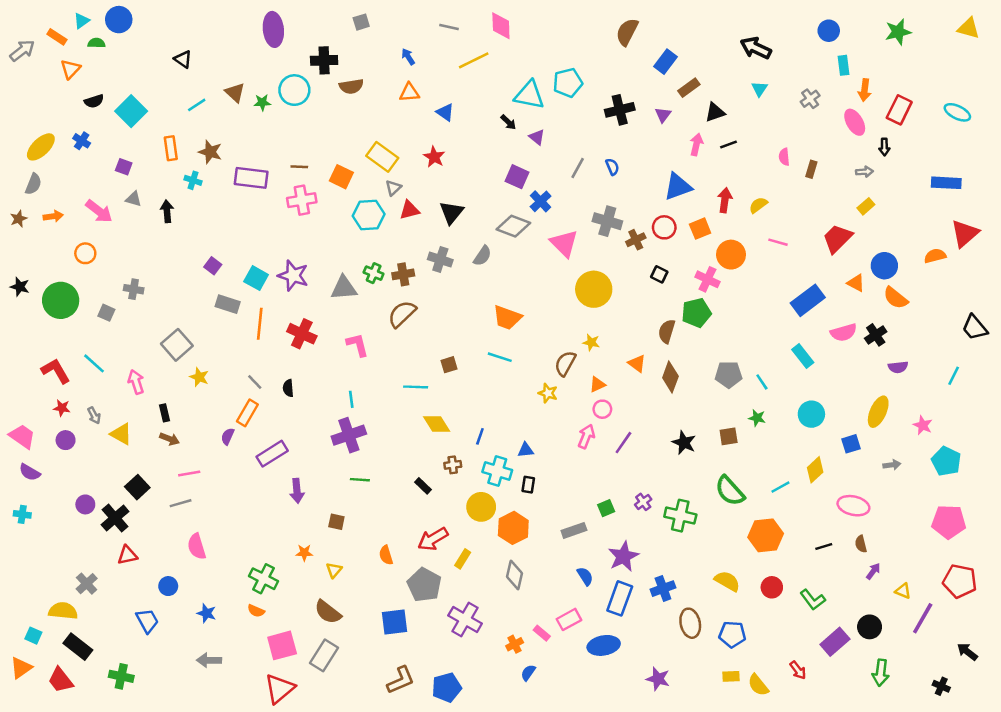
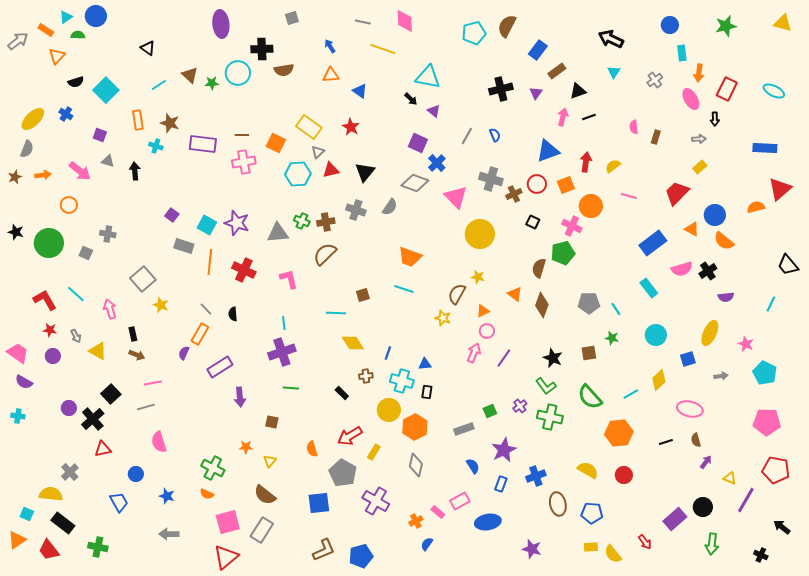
yellow line: (474, 60) -> (383, 49), turned 45
cyan pentagon: (568, 83) -> (474, 33), moved
blue rectangle: (620, 598) -> (501, 484), size x0.6
green L-shape: (813, 600) -> (546, 386), moved

